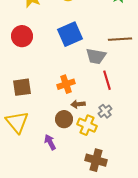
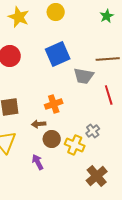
red line: (107, 80) -> (109, 95), moved
brown arrow: (78, 104) -> (39, 124), moved
brown cross: (96, 160) -> (97, 176), moved, turned 35

